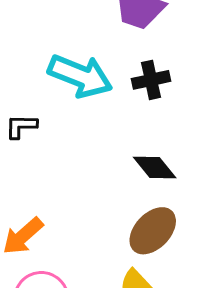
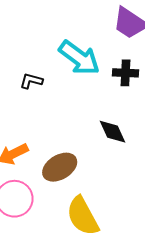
brown ellipse: (153, 231) -> (60, 167), moved

